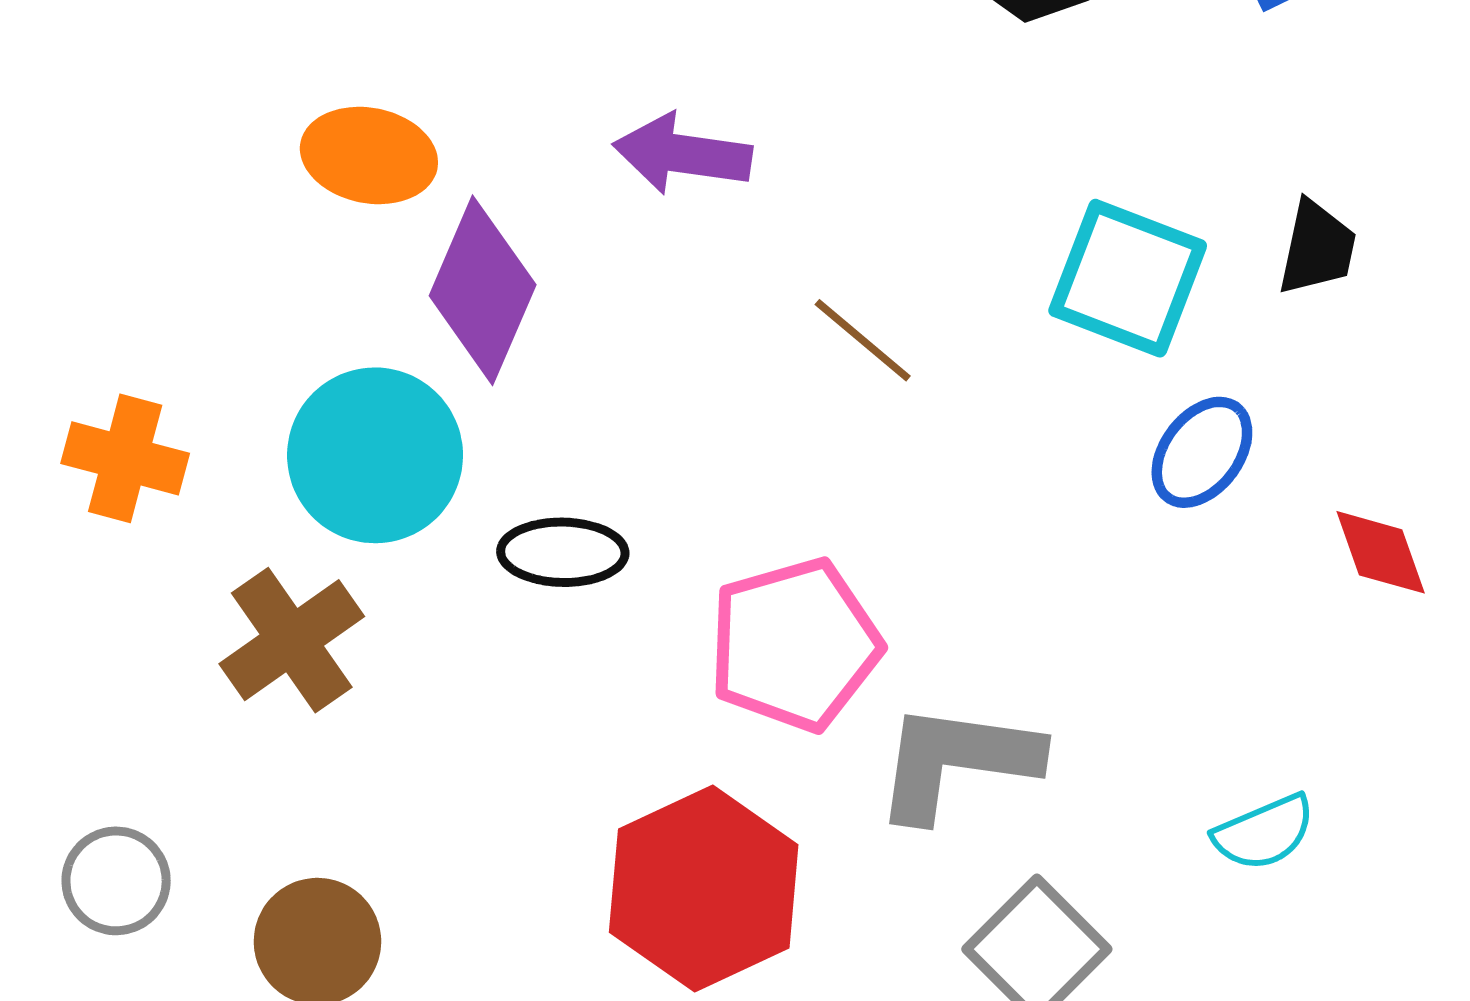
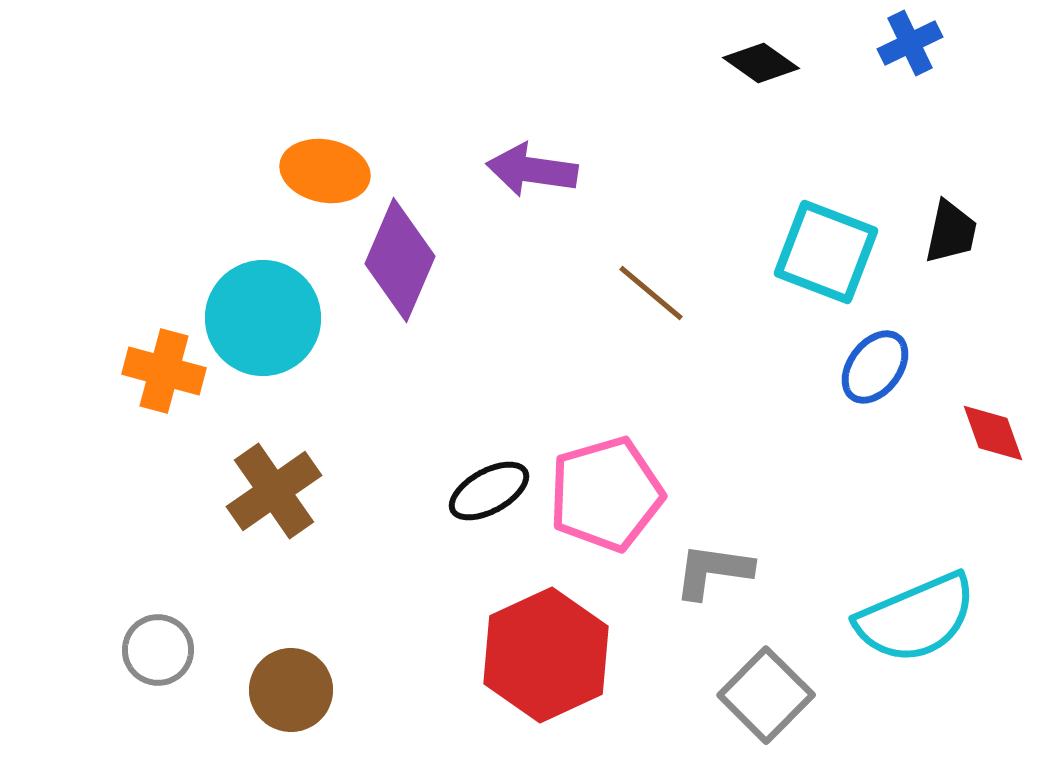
cyan circle: (375, 455) -> (263, 318), moved
black ellipse: (563, 552) -> (489, 491), moved, turned -30
gray L-shape: (957, 761) -> (713, 571), size x0.7
cyan semicircle: (1264, 832) -> (916, 618), size x1.8

